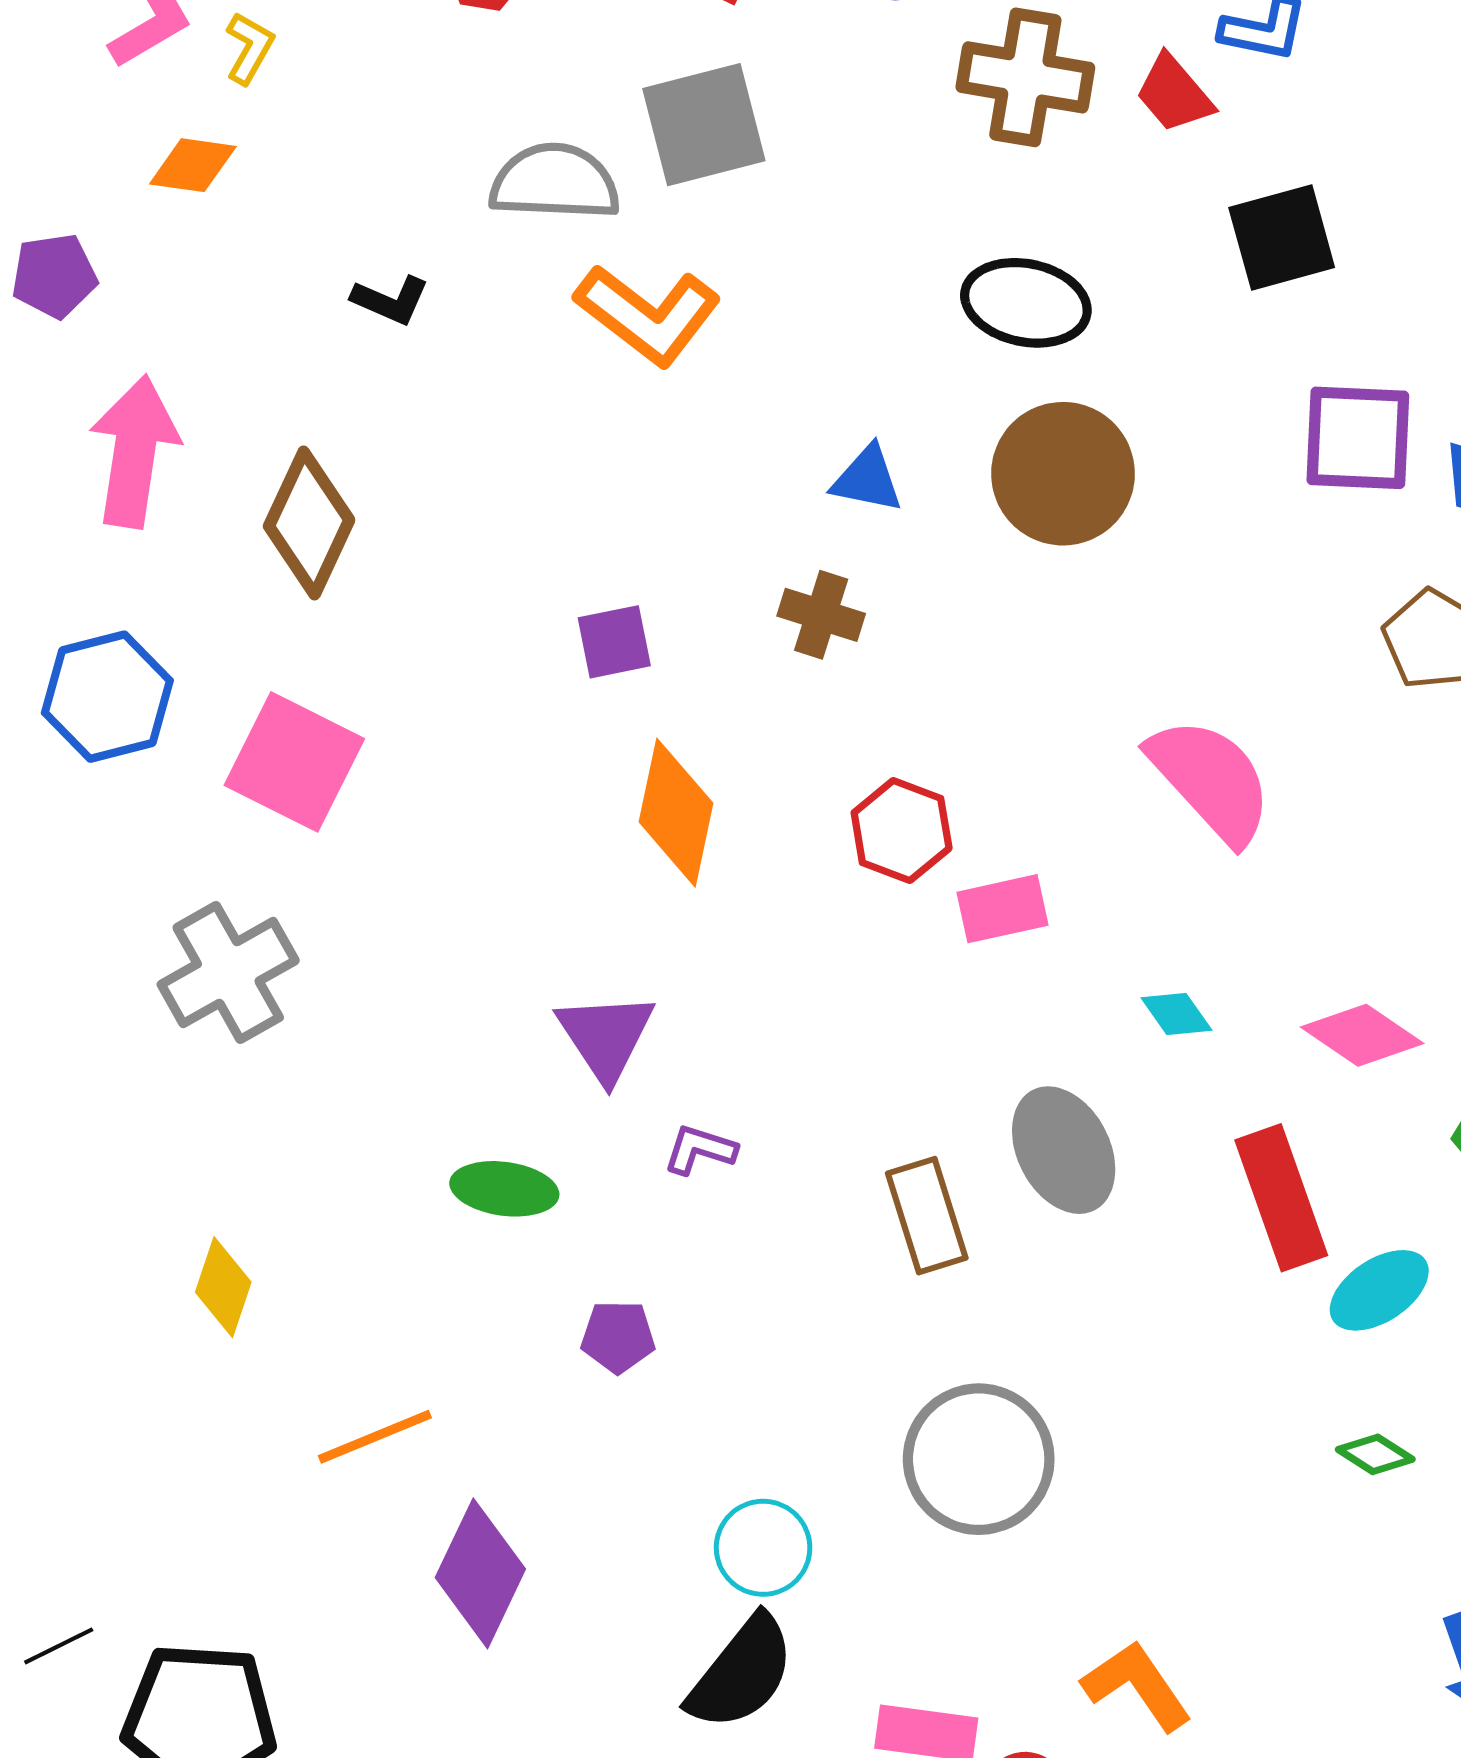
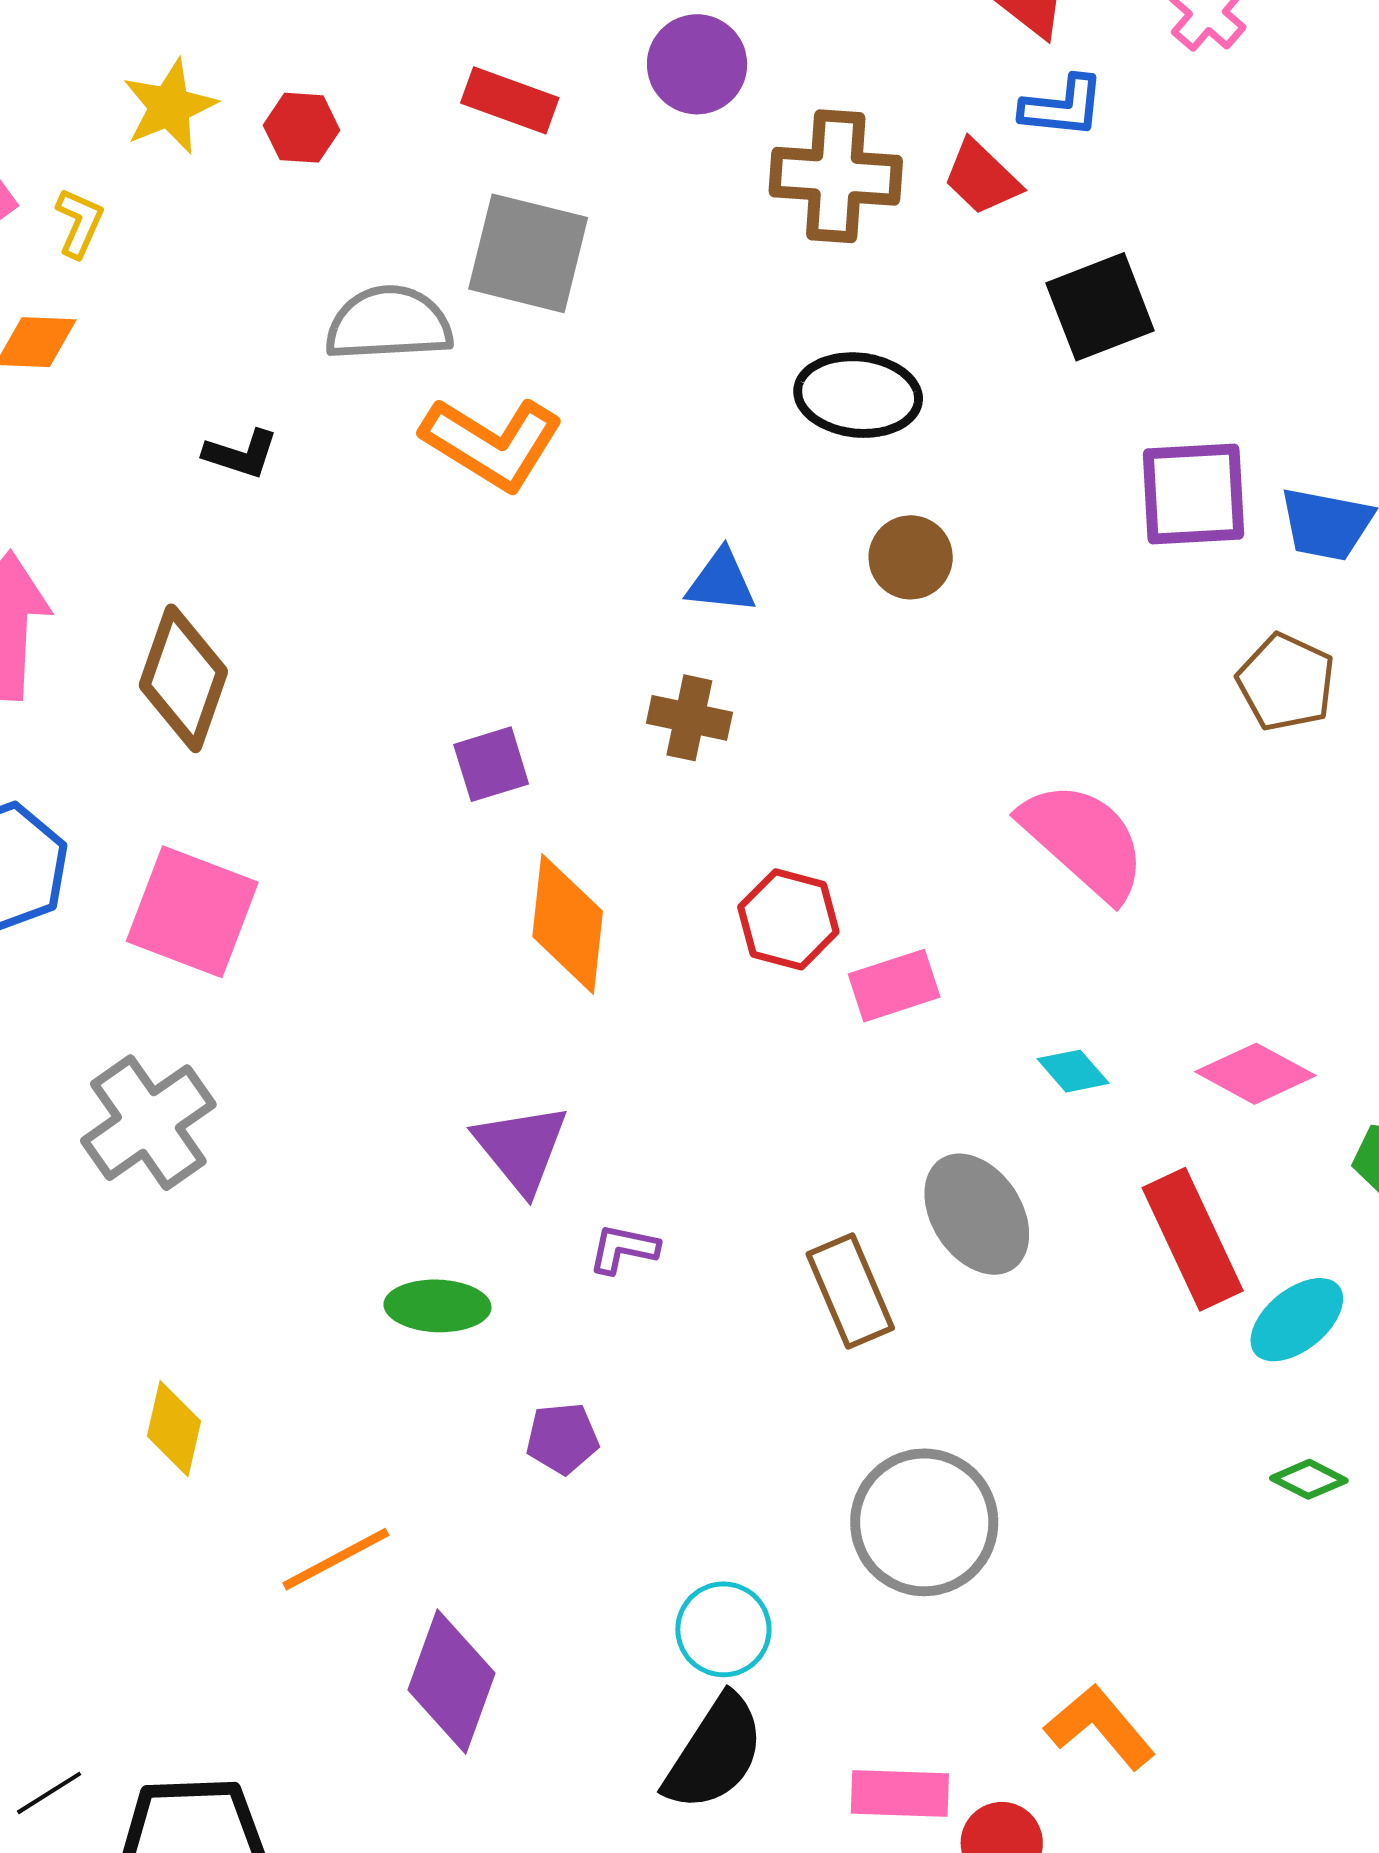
gray square: (704, 125) -> (528, 253), turned 34
brown circle: (1063, 474) -> (911, 557), size x0.6

